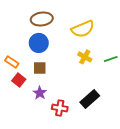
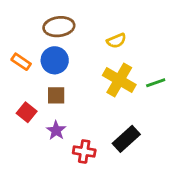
yellow semicircle: (83, 29) -> (116, 41), size x0.6
yellow cross: (85, 57) -> (119, 80), size x1.6
orange rectangle: (12, 62) -> (21, 62), moved

